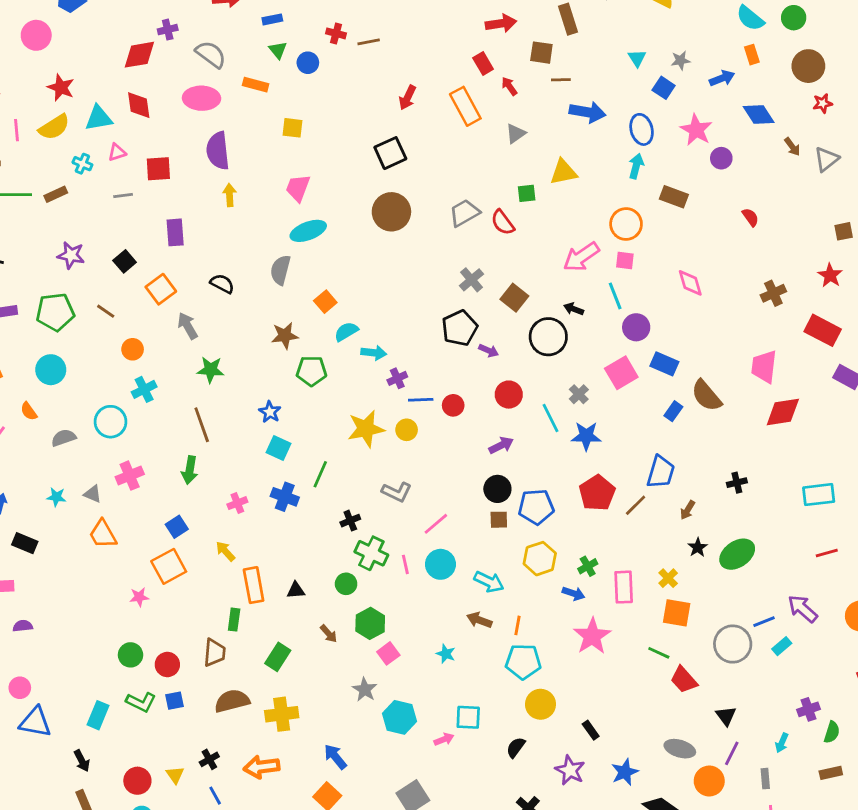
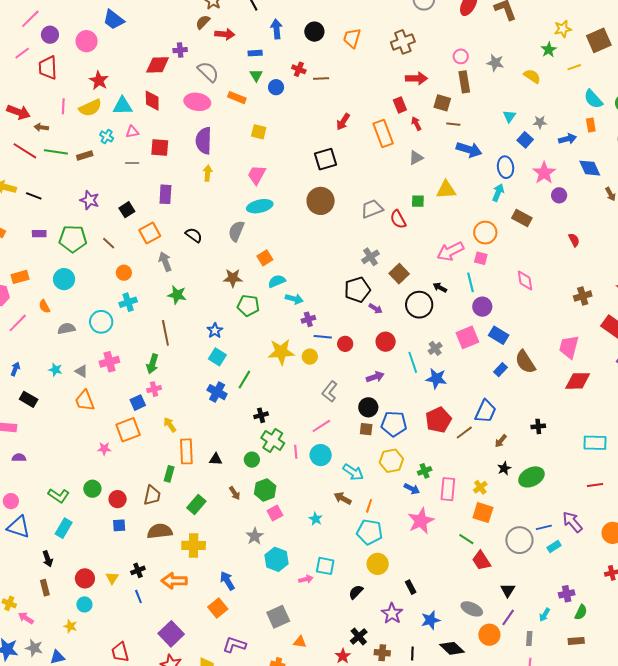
gray L-shape: (397, 492) -> (330, 392), moved, turned 95
pink cross: (237, 503) -> (154, 389), moved
green L-shape: (141, 702) -> (59, 496), moved

